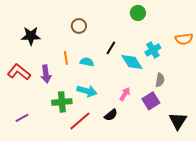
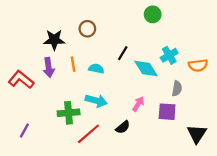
black star: (31, 36) -> (54, 40), moved
orange semicircle: (184, 39) -> (198, 65), moved
purple arrow: (46, 74) -> (49, 67), moved
purple square: (151, 101) -> (167, 112), turned 36
purple line: (22, 118) -> (24, 131), turned -32

